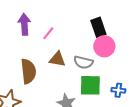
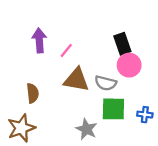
brown triangle: (57, 59) -> (76, 80), size x1.4
brown semicircle: (28, 71) -> (33, 93), moved, size x0.7

